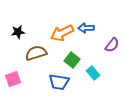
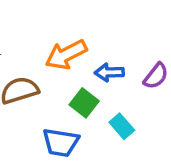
blue arrow: (86, 28) -> (109, 72), moved

